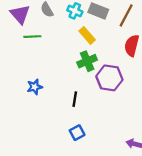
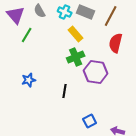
green line: (32, 37) -> (27, 35), turned -56
blue square: (77, 133) -> (90, 121), moved

